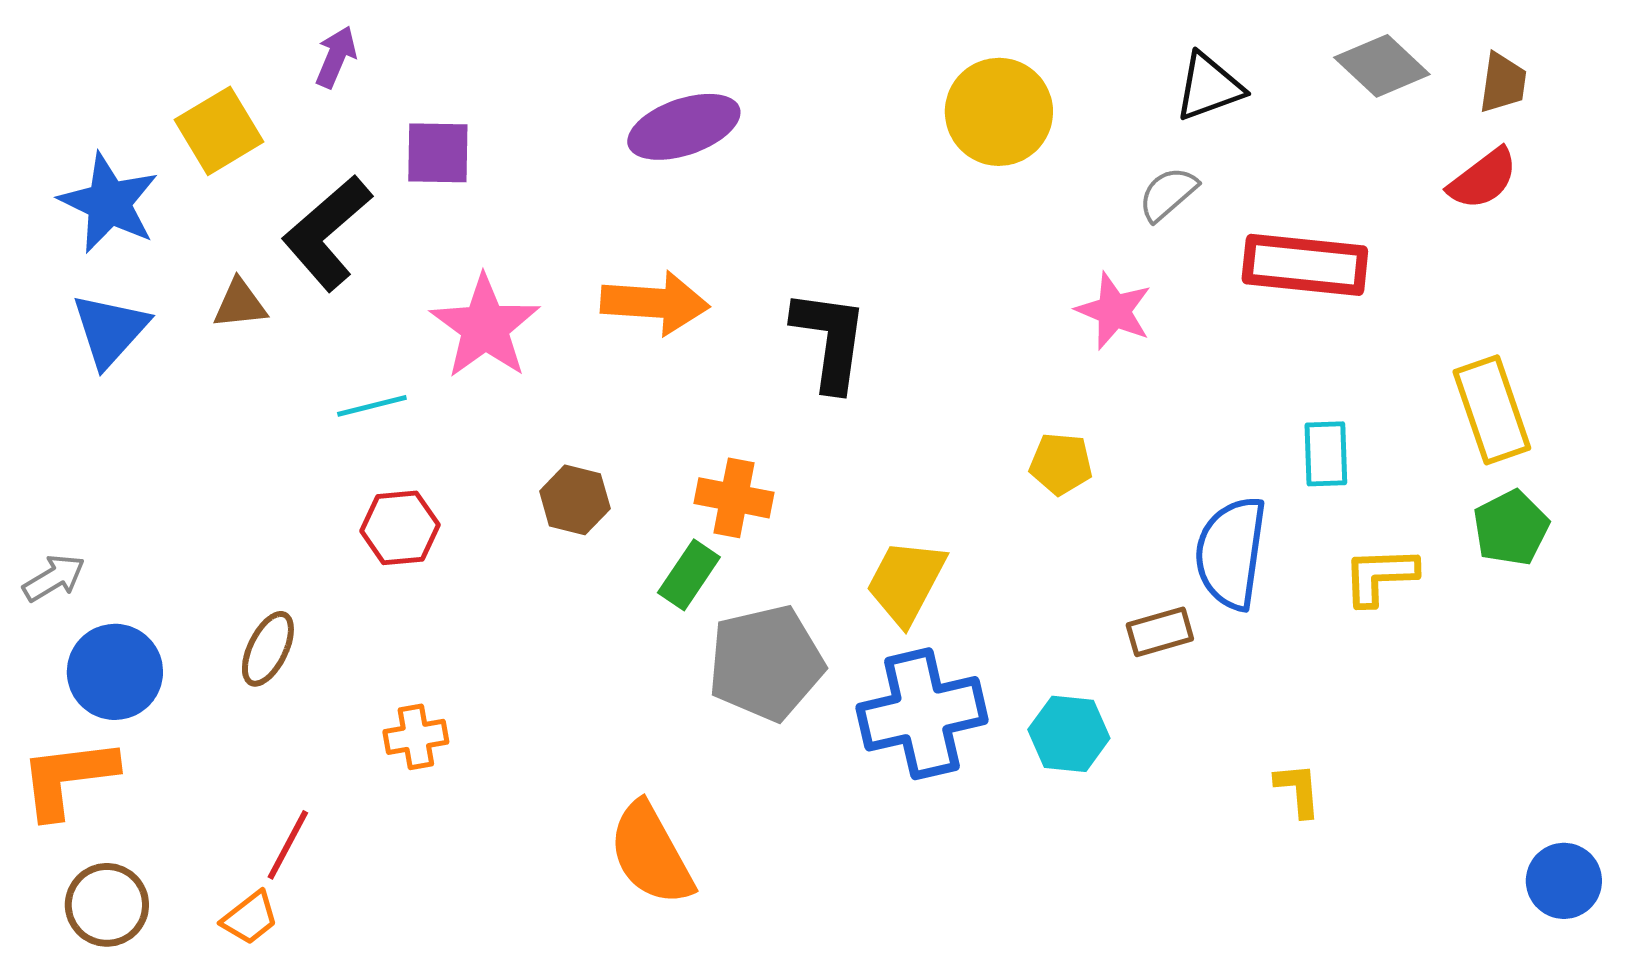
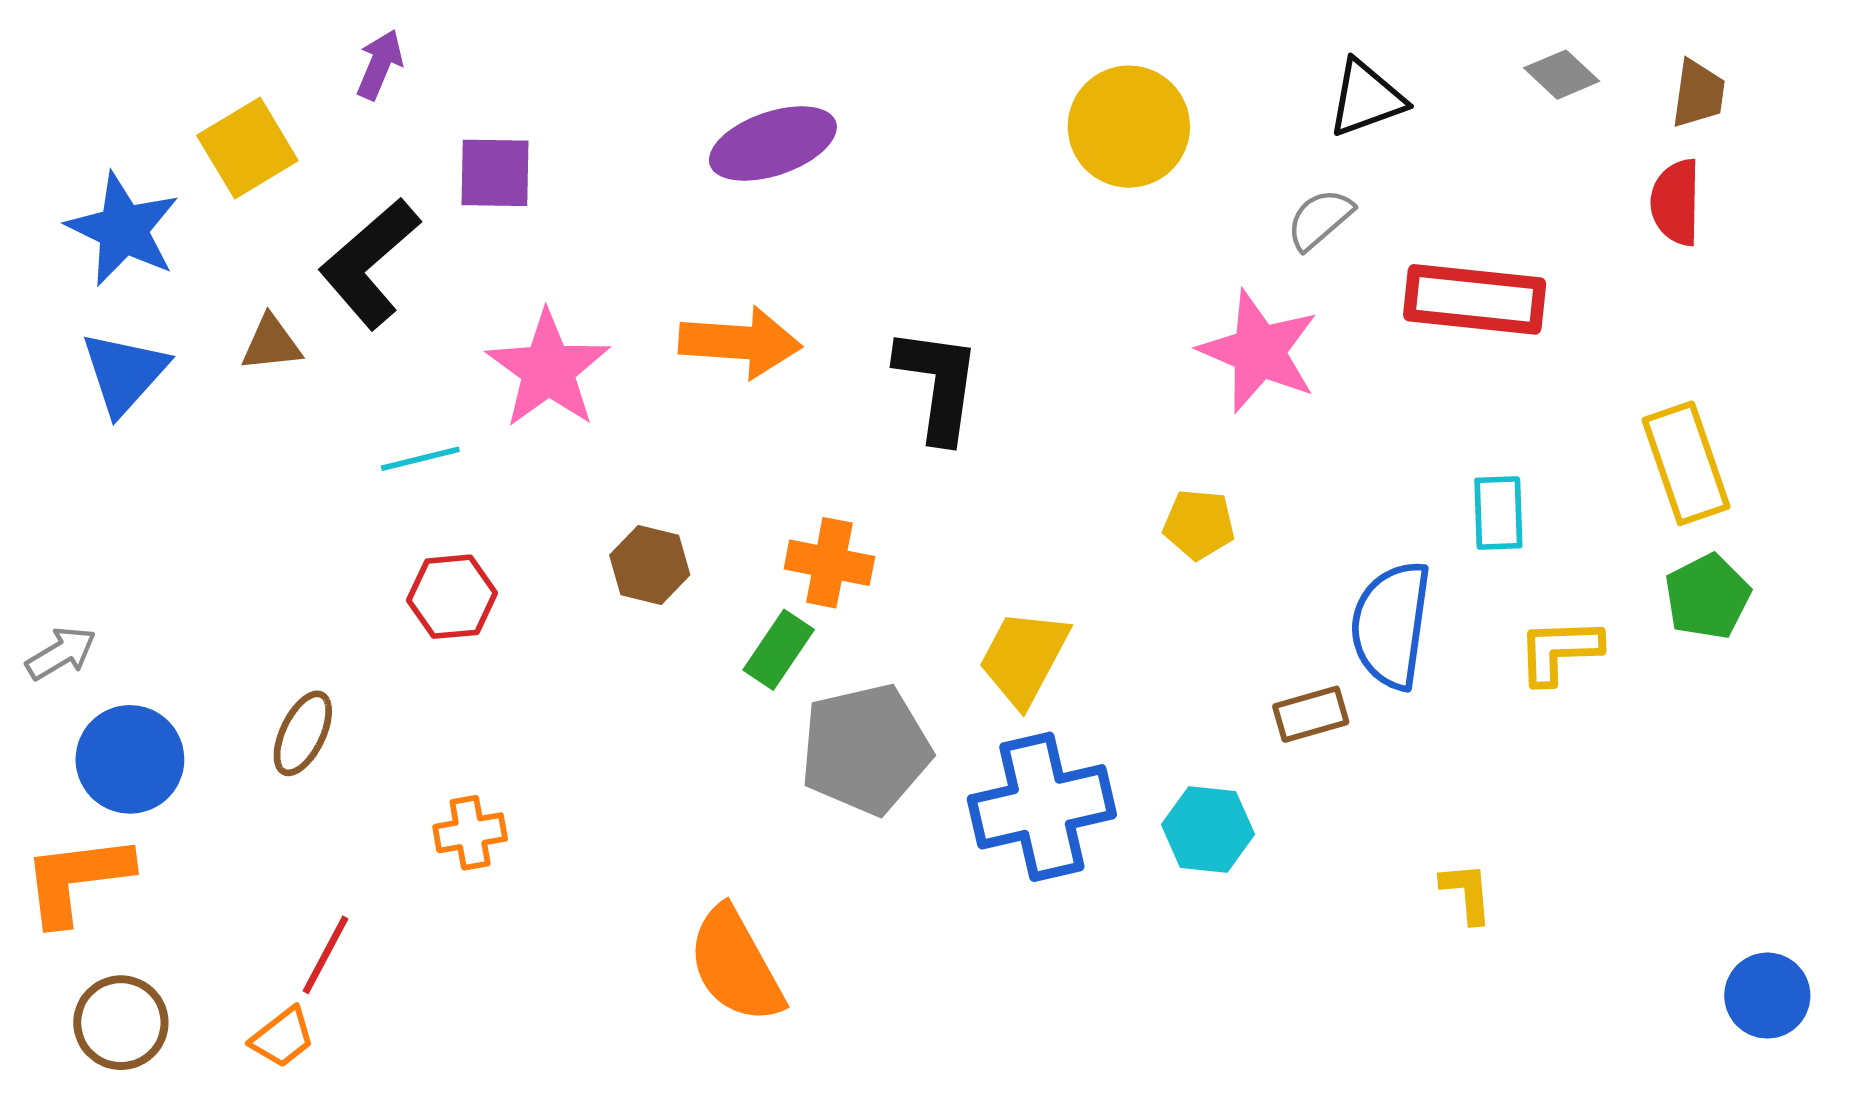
gray diamond: (1382, 66) -> (1562, 75), size x0.7
red semicircle: (1483, 179) -> (1676, 202), turned 128
pink star: (1114, 311) -> (1259, 351), size x1.4

